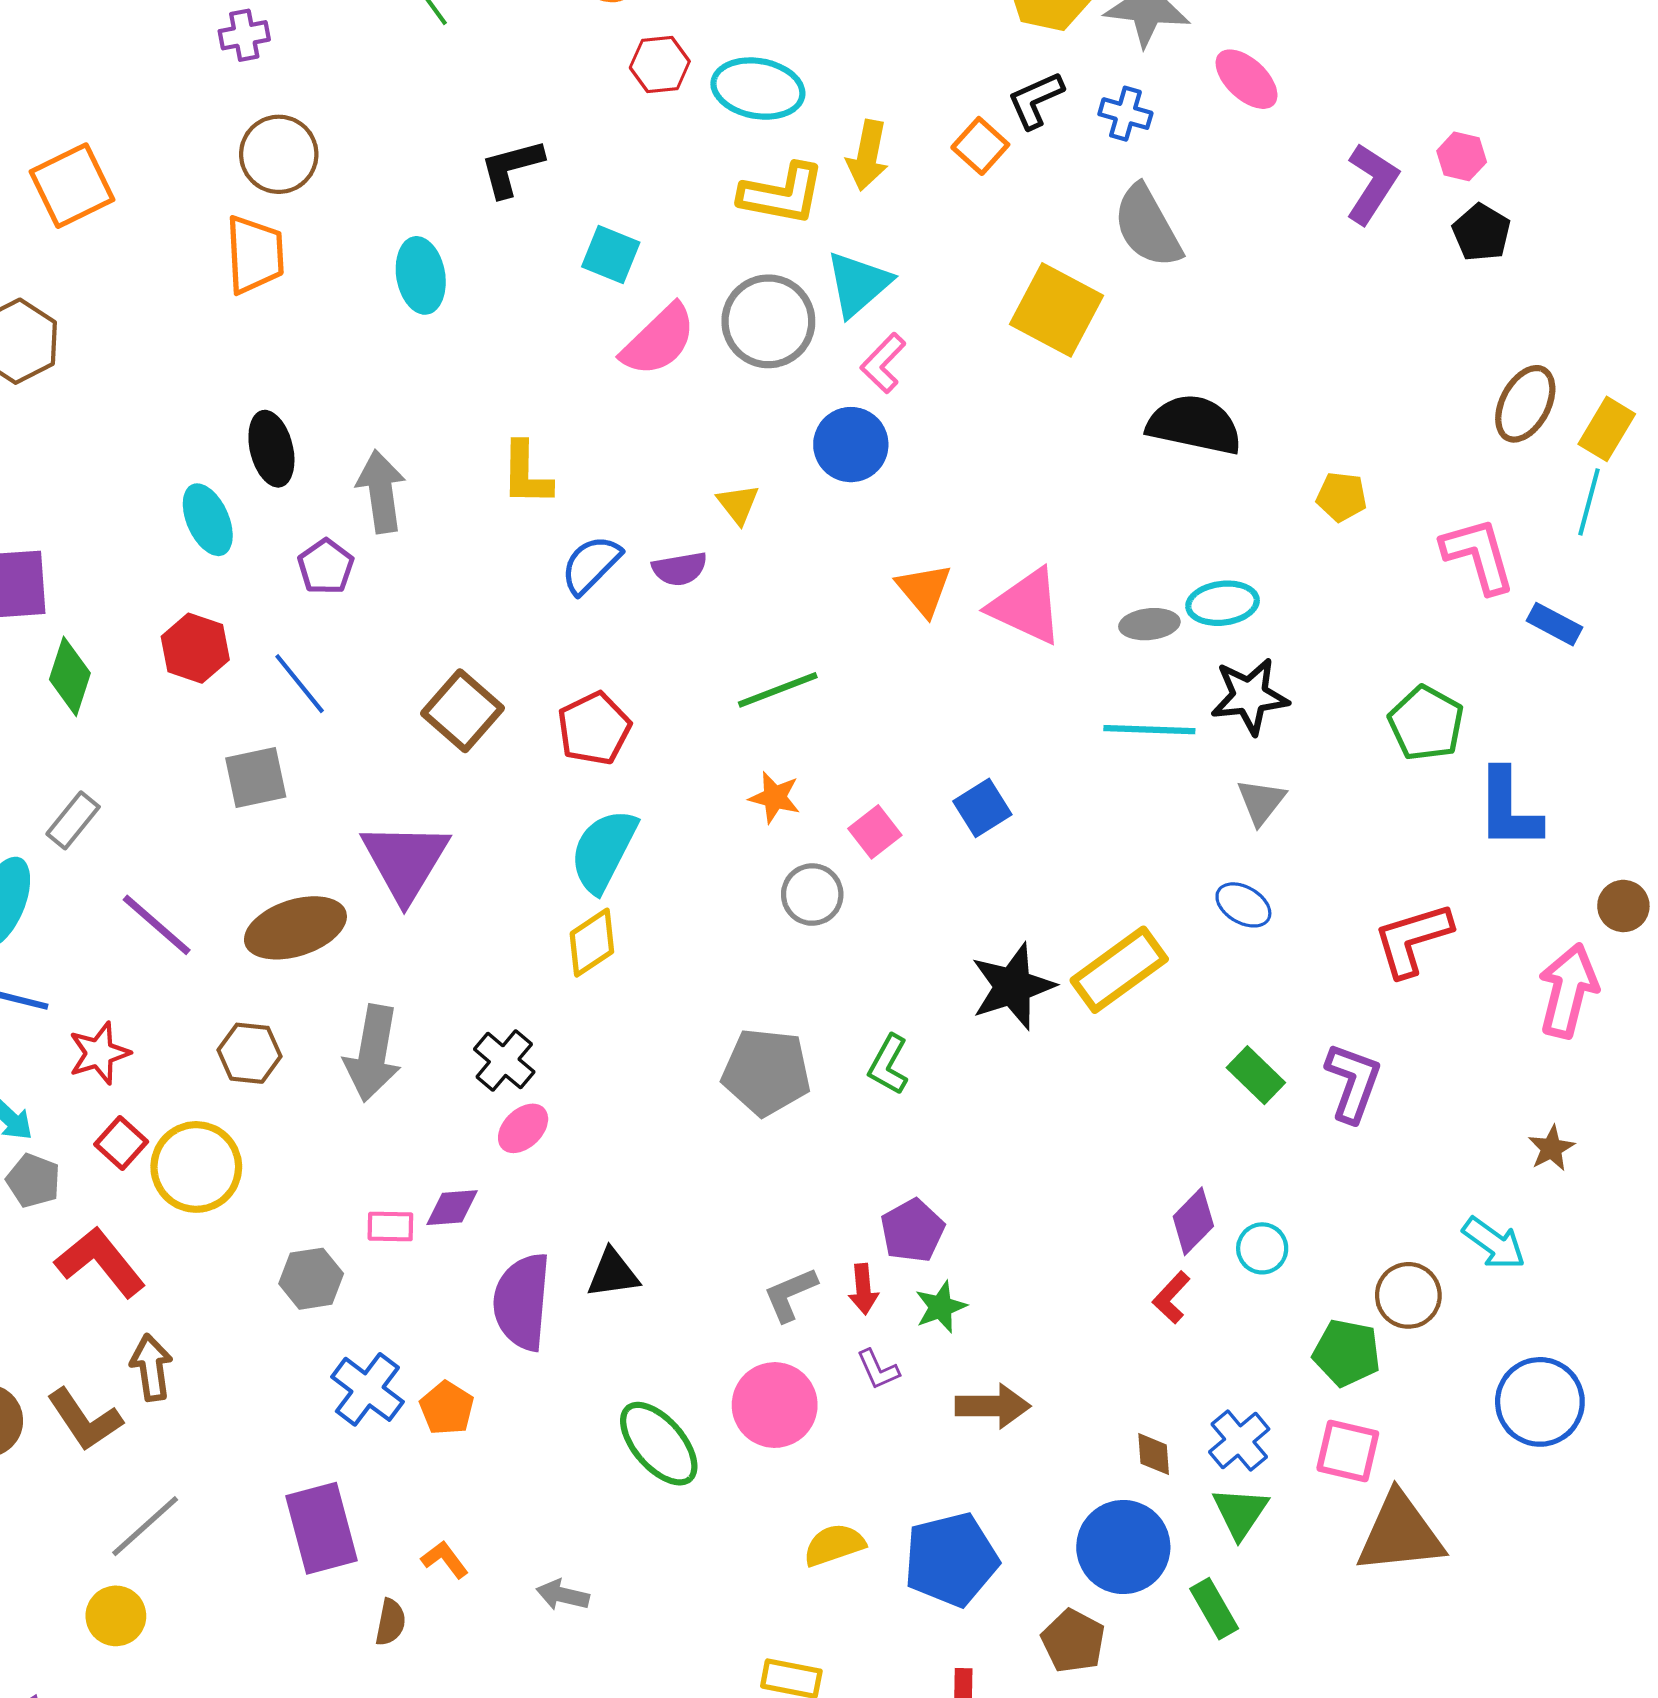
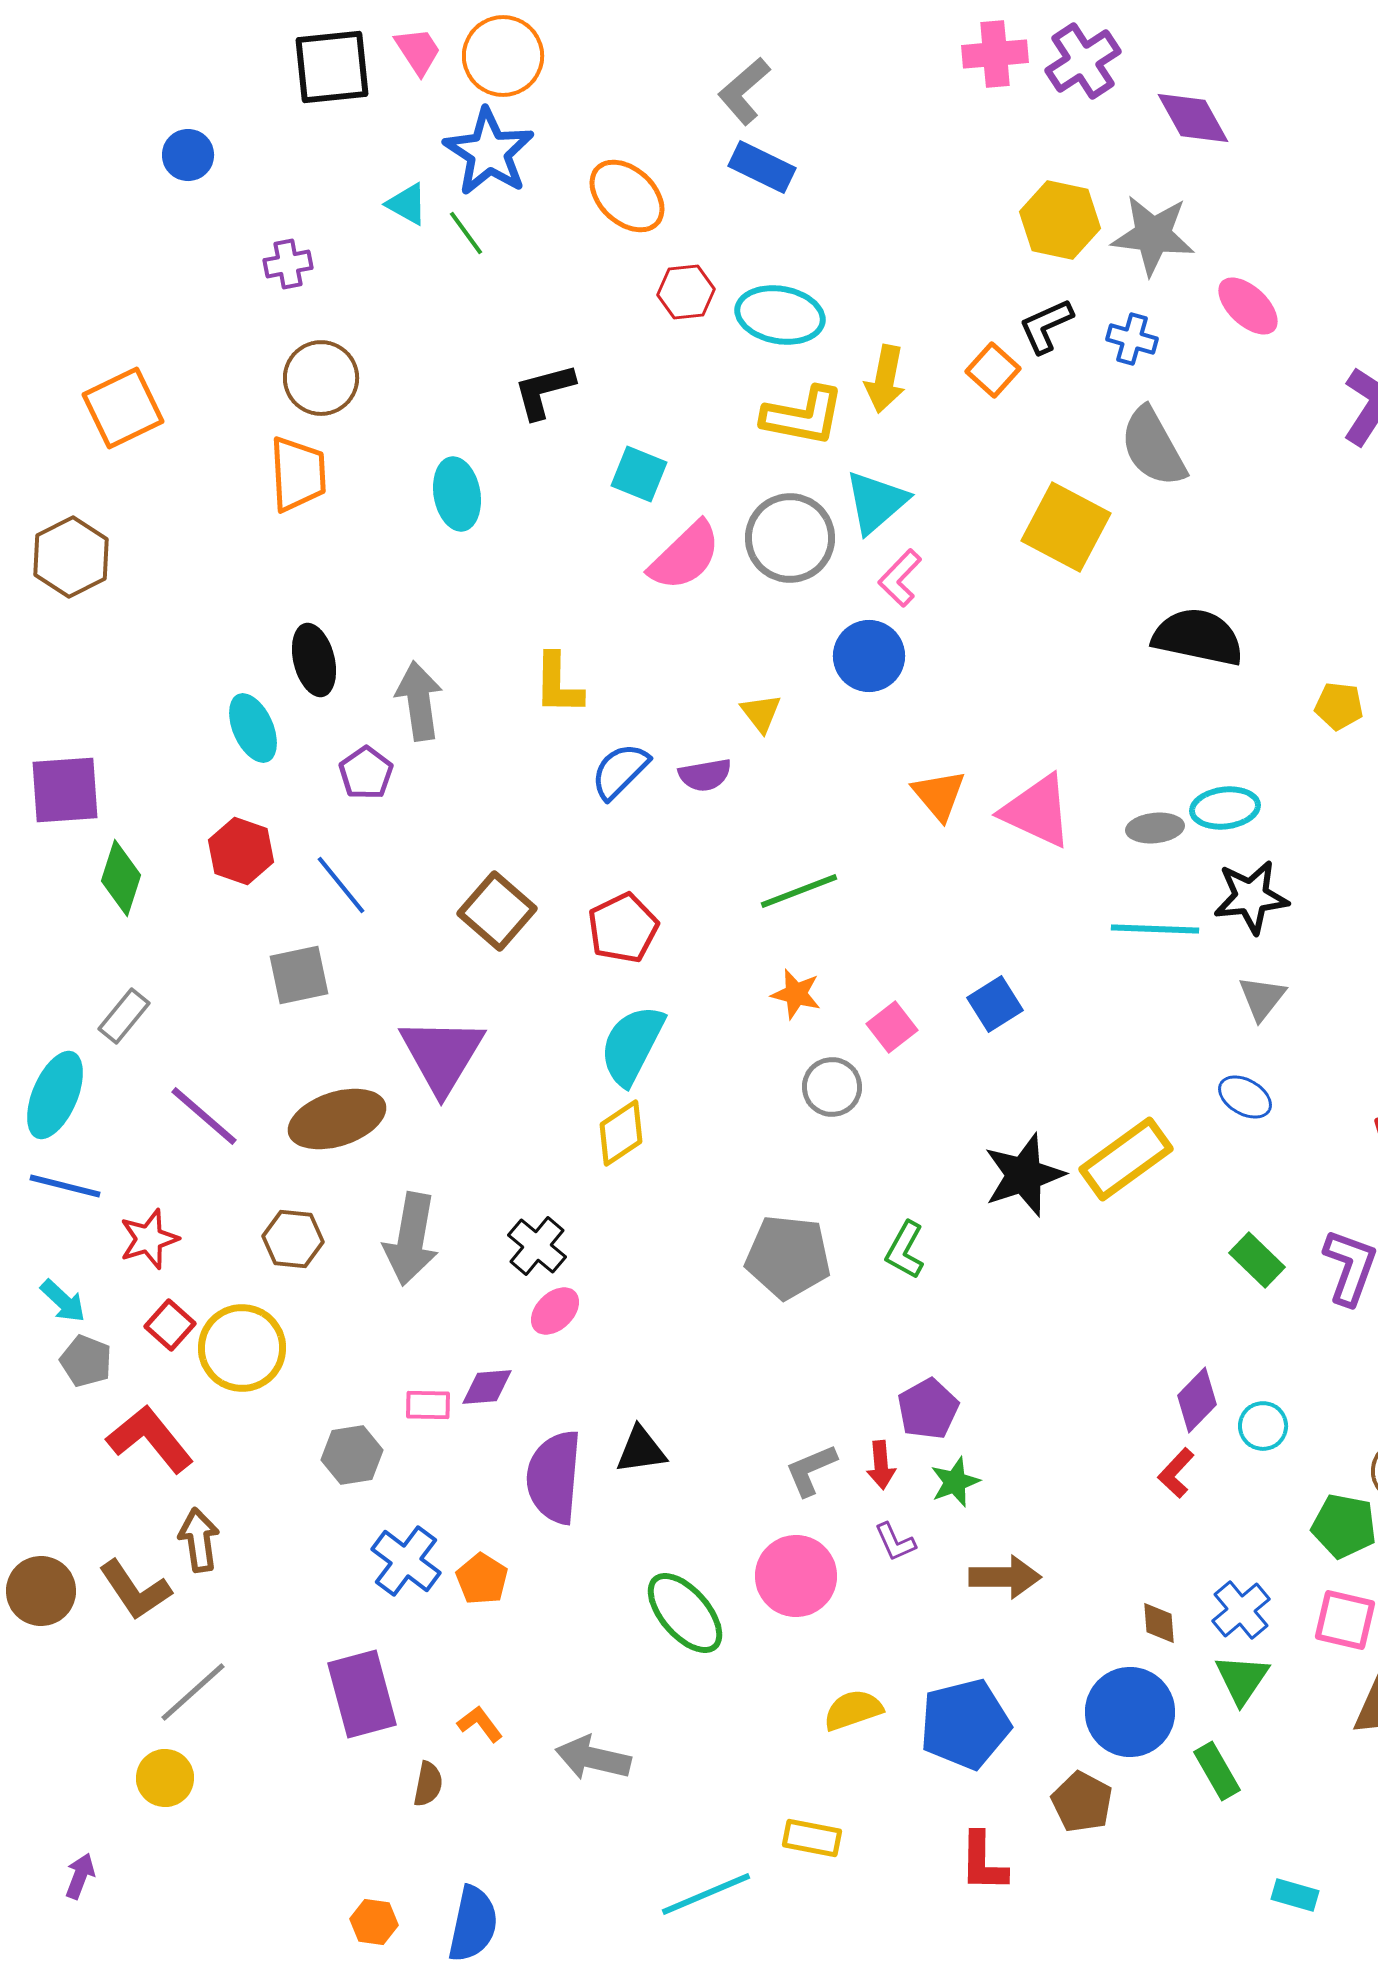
gray arrow: (563, 1595) -> (593, 1758), size x1.5

